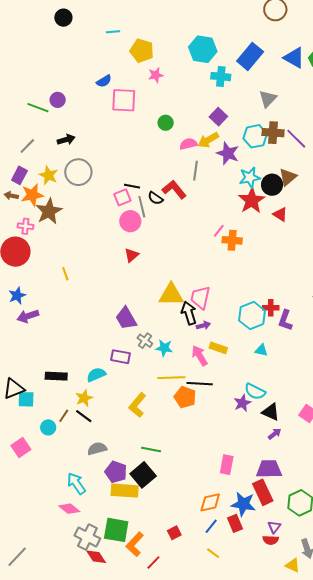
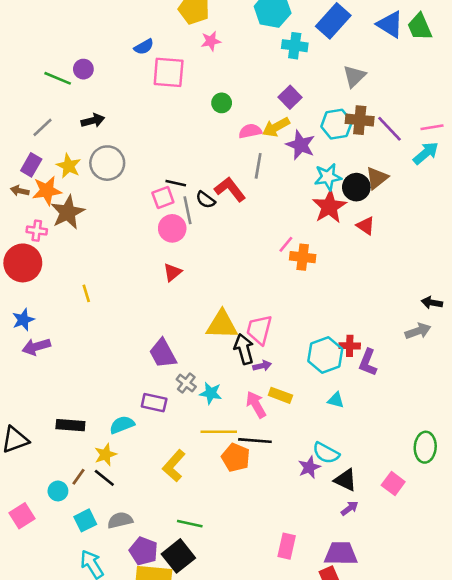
cyan square: (26, 399) -> (85, 520), moved, turned -30

